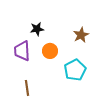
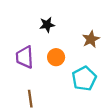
black star: (37, 29) -> (47, 25), moved

